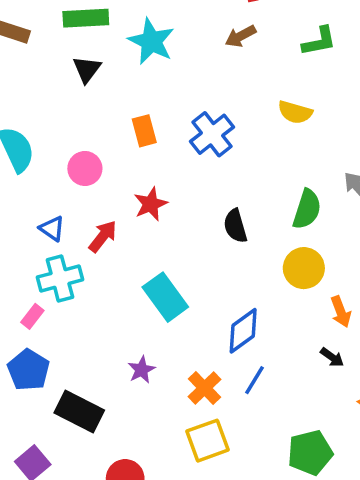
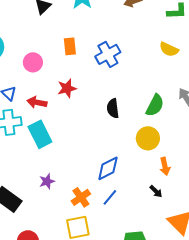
yellow semicircle: (295, 112) -> (169, 49), moved
red arrow: (103, 236) -> (37, 102), turned -126
cyan rectangle: (165, 297) -> (40, 134), moved

